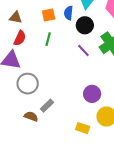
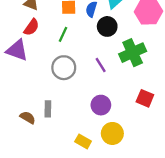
purple line: (83, 51) -> (101, 65), moved
gray circle: (28, 84) -> (64, 68), moved
gray rectangle: (47, 106) -> (48, 109), turned -56

